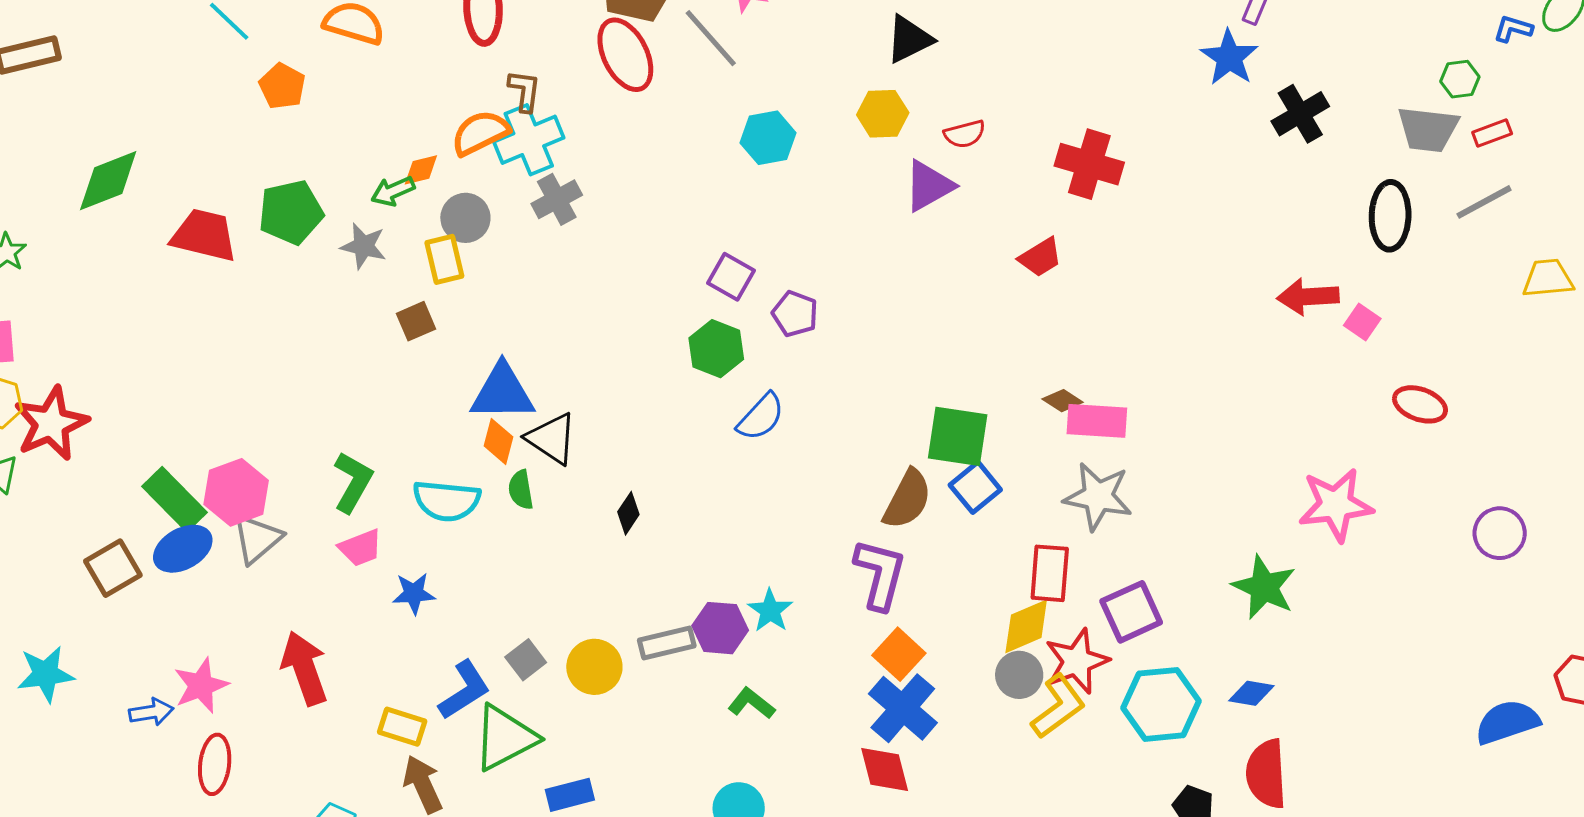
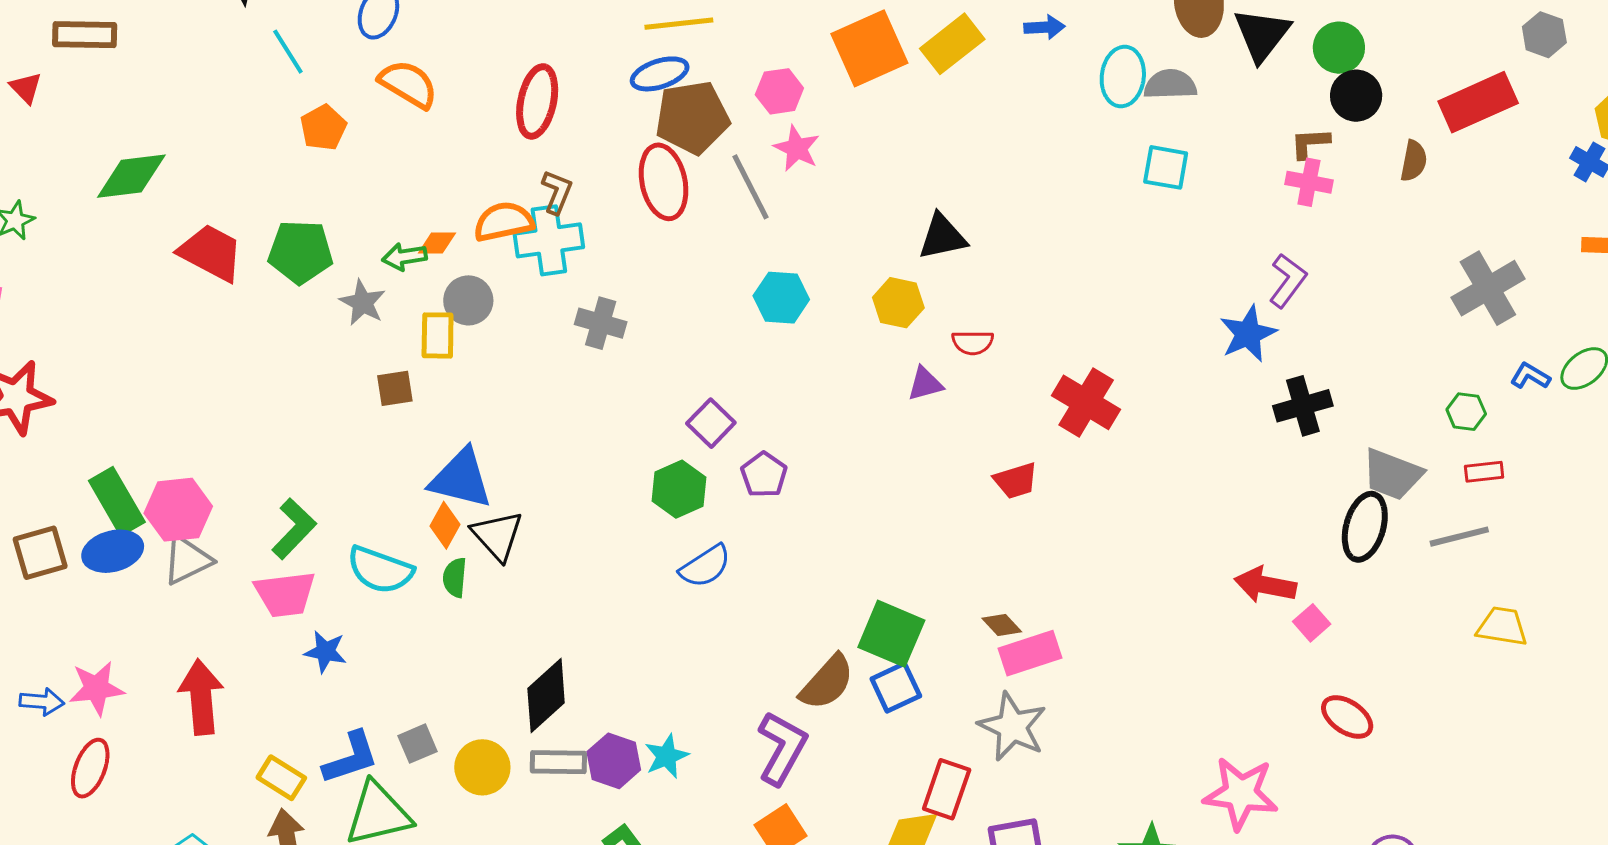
gray trapezoid: (1428, 129) -> (1392, 474), moved
purple triangle: (929, 186) -> (925, 384), size x0.7
gray cross: (557, 199) -> (601, 323), moved, turned 30
pink rectangle: (1097, 421) -> (1030, 653), turned -36
black diamond: (628, 513) -> (546, 696), moved, size x1.8
pink trapezoid: (361, 548) -> (285, 594), size x1.4

